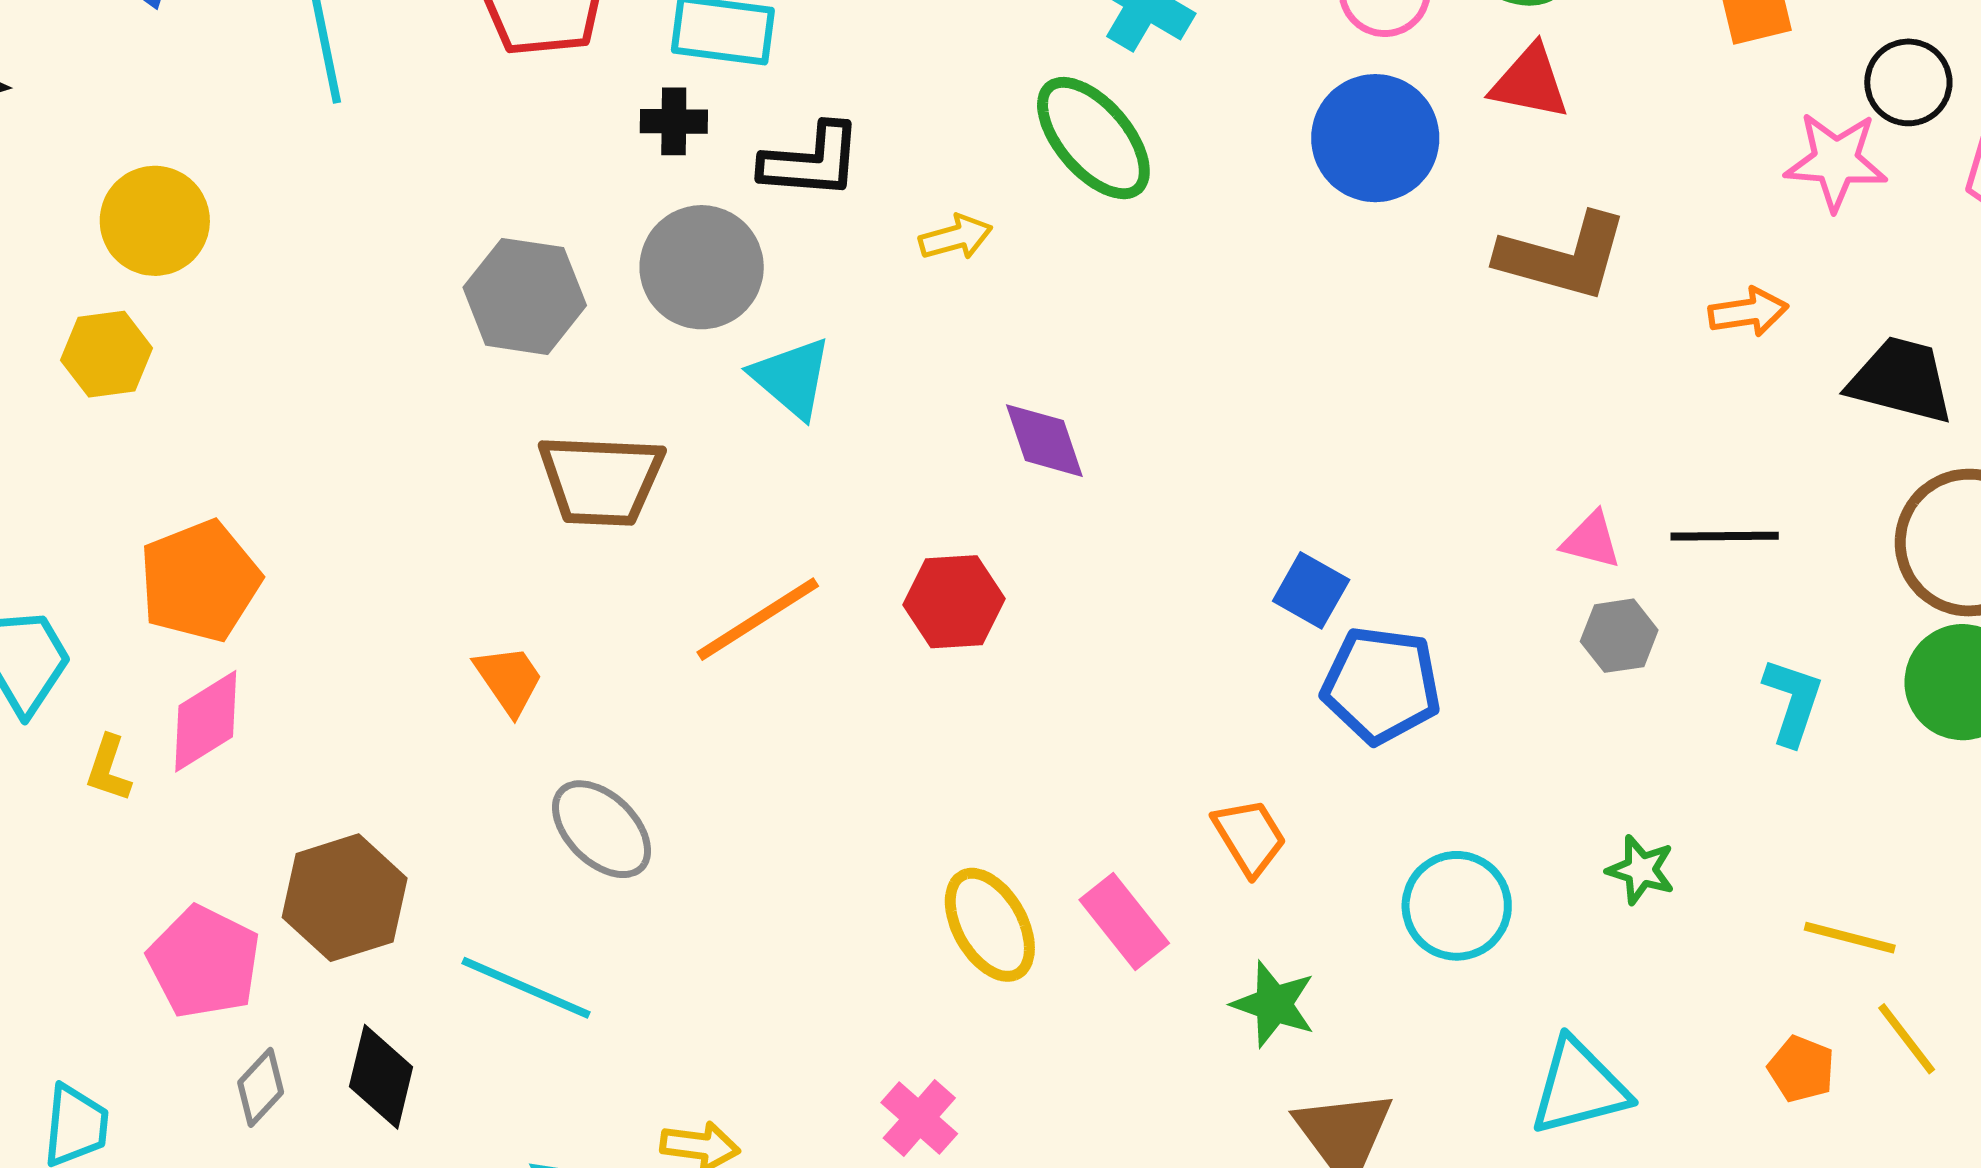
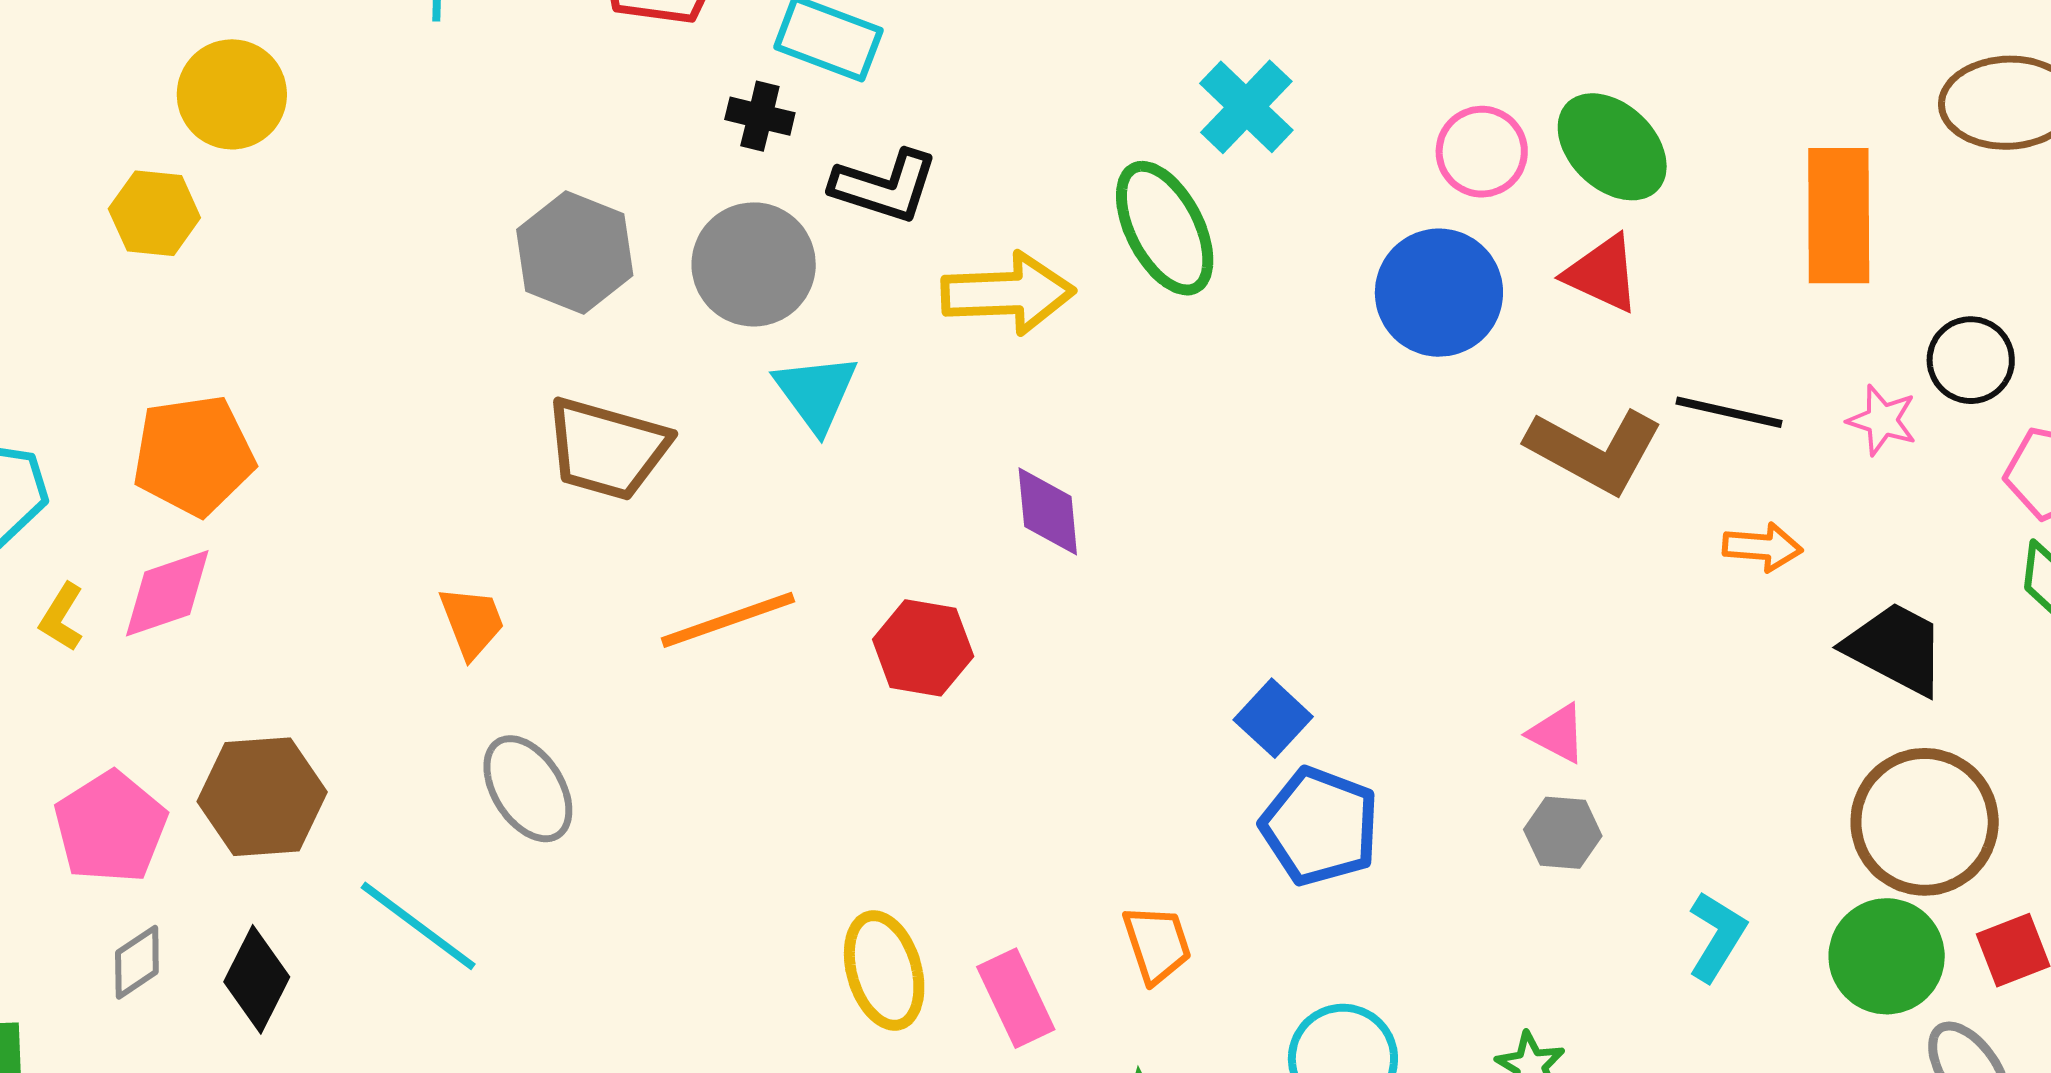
pink star: (1836, 161) -> (1882, 420), size x0.7
yellow arrow: (956, 237) -> (1008, 293), size x1.8
black line: (1725, 536) -> (1729, 412), moved

